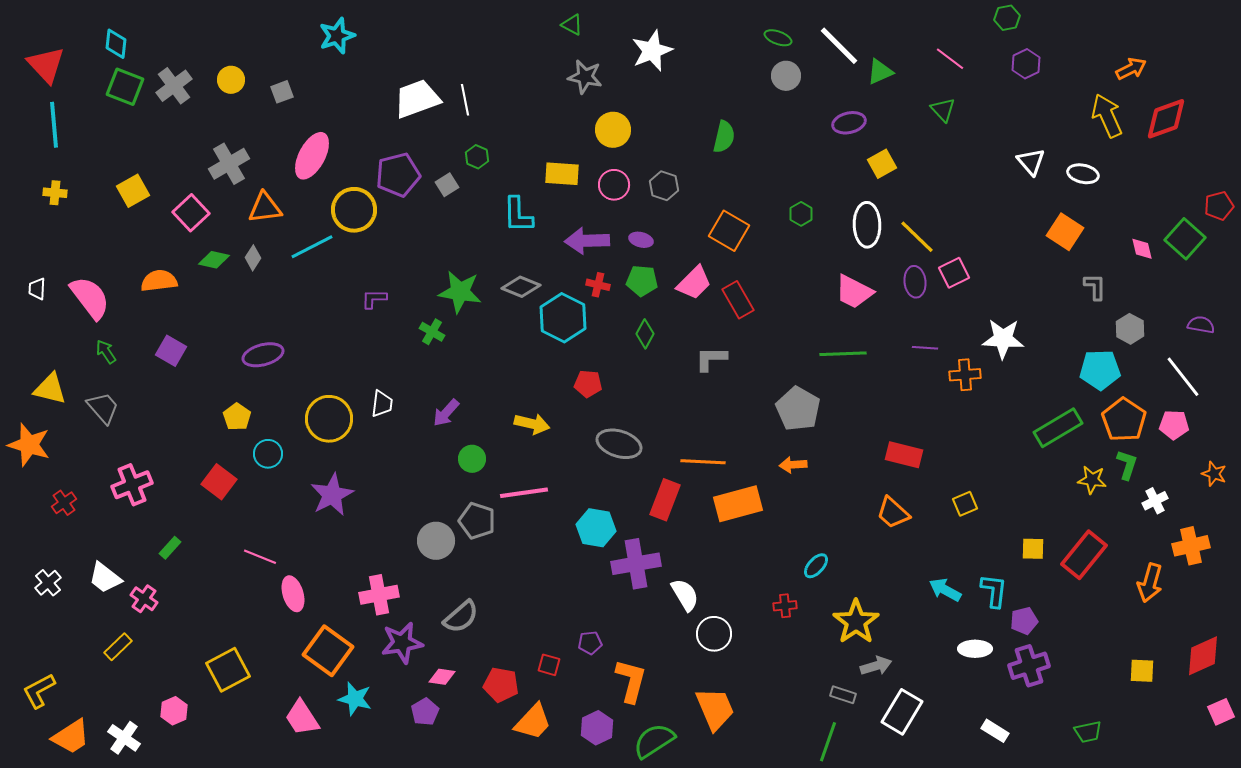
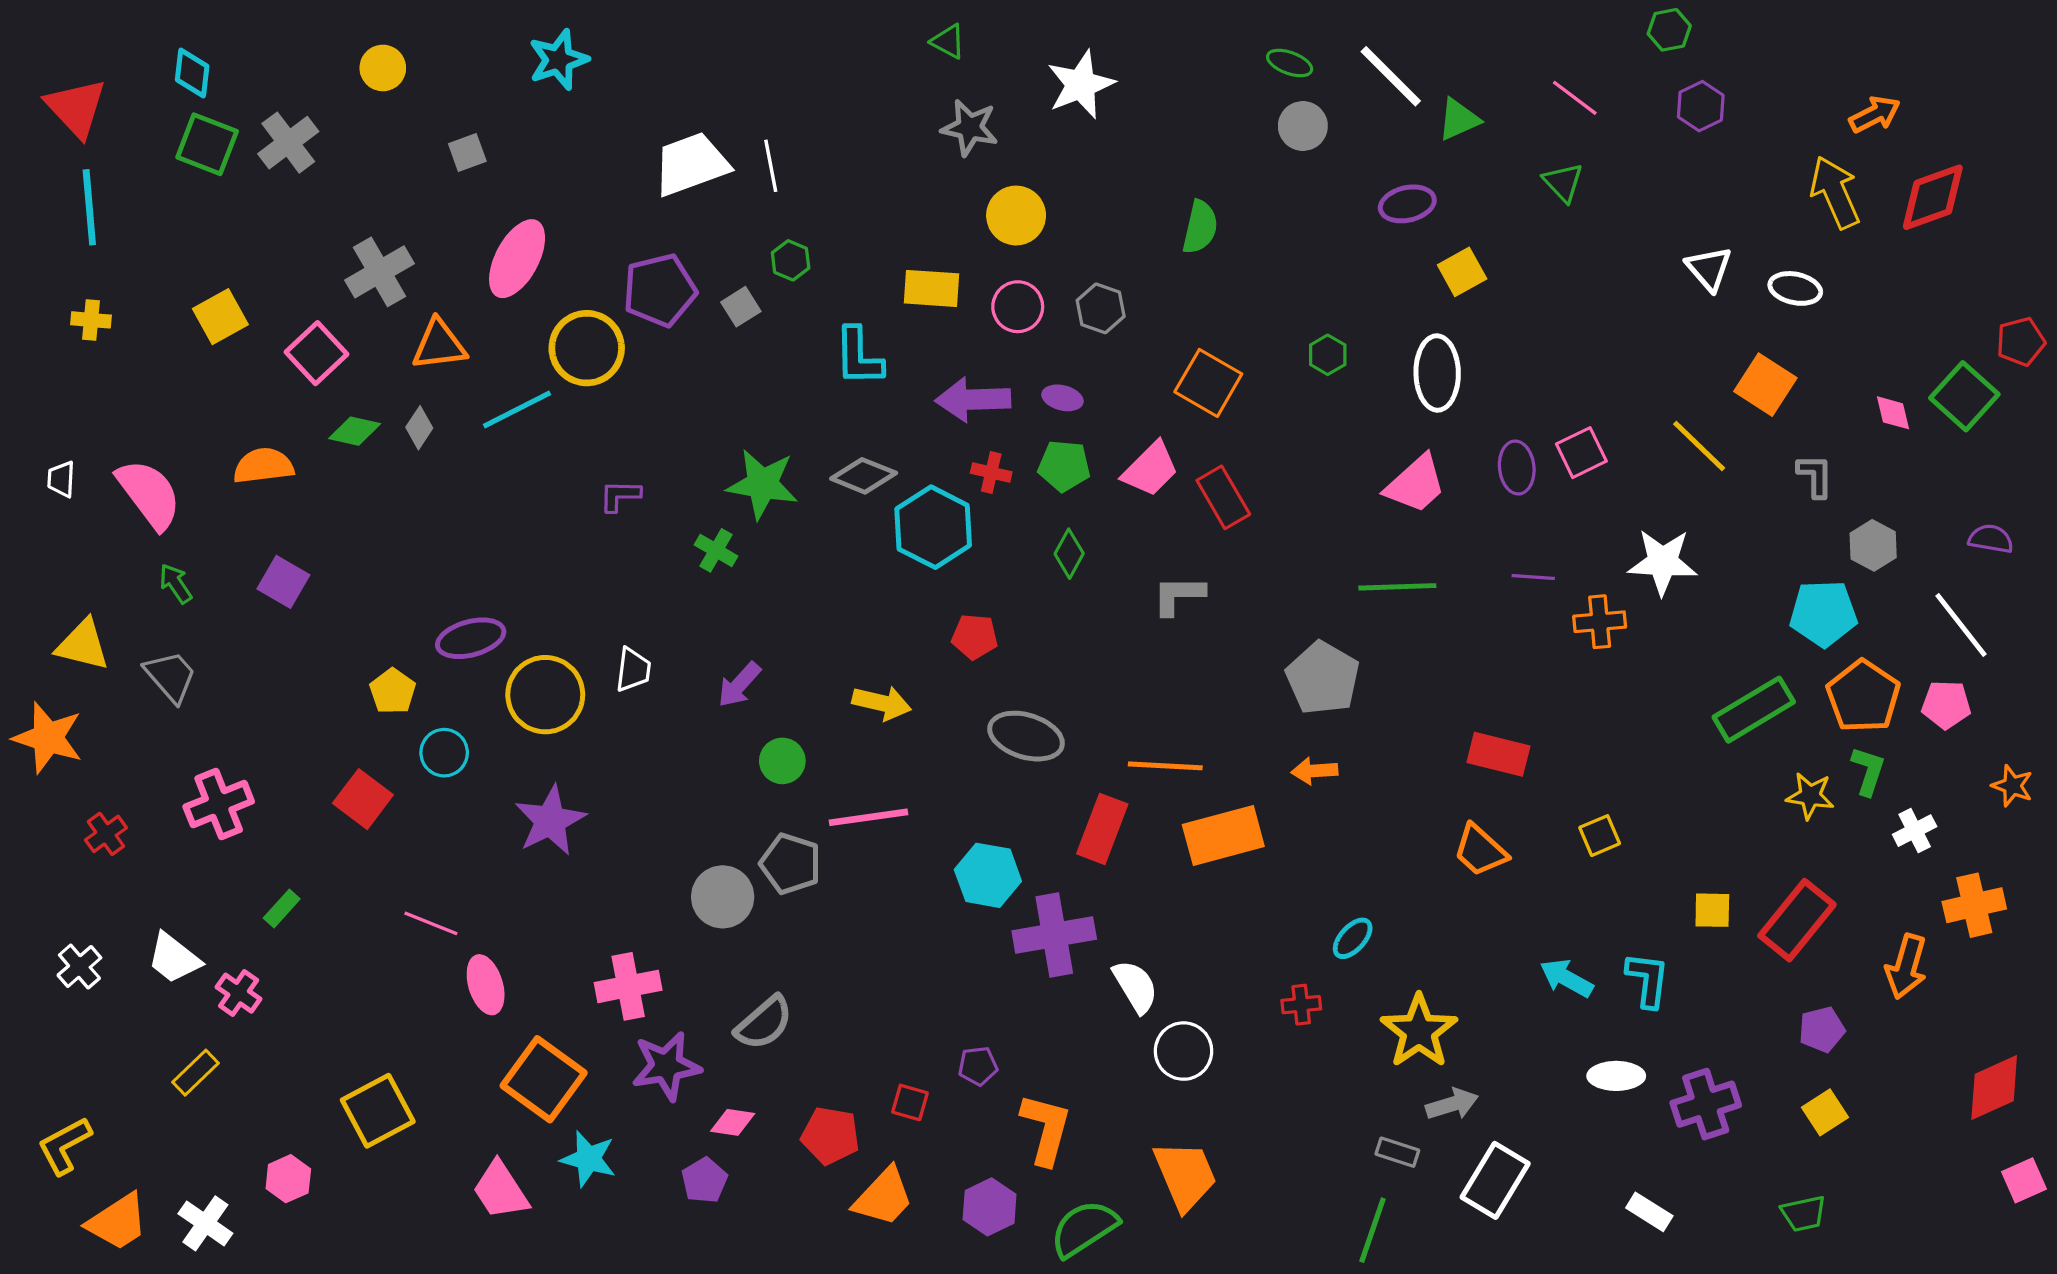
yellow circle: (231, 80) -> (383, 68), moved
yellow line: (917, 237) -> (1699, 446), moved
pink trapezoid: (854, 292) -> (1416, 484), turned -69
purple ellipse: (263, 355) -> (471, 638), moved
purple pentagon: (1024, 621) -> (1822, 1030), moved
yellow square: (1142, 671) -> (1825, 1112), moved, turned -36

